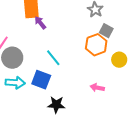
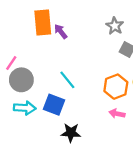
purple arrow: (40, 23) -> (61, 31), moved
orange hexagon: (96, 45) -> (116, 87), moved

